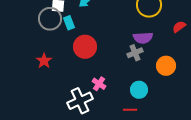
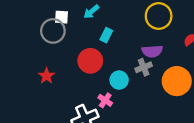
cyan rectangle: (69, 23) -> (106, 35), moved, turned 48
orange circle: (166, 66) -> (177, 81), size x1.4
cyan circle: (139, 90) -> (119, 80), moved

